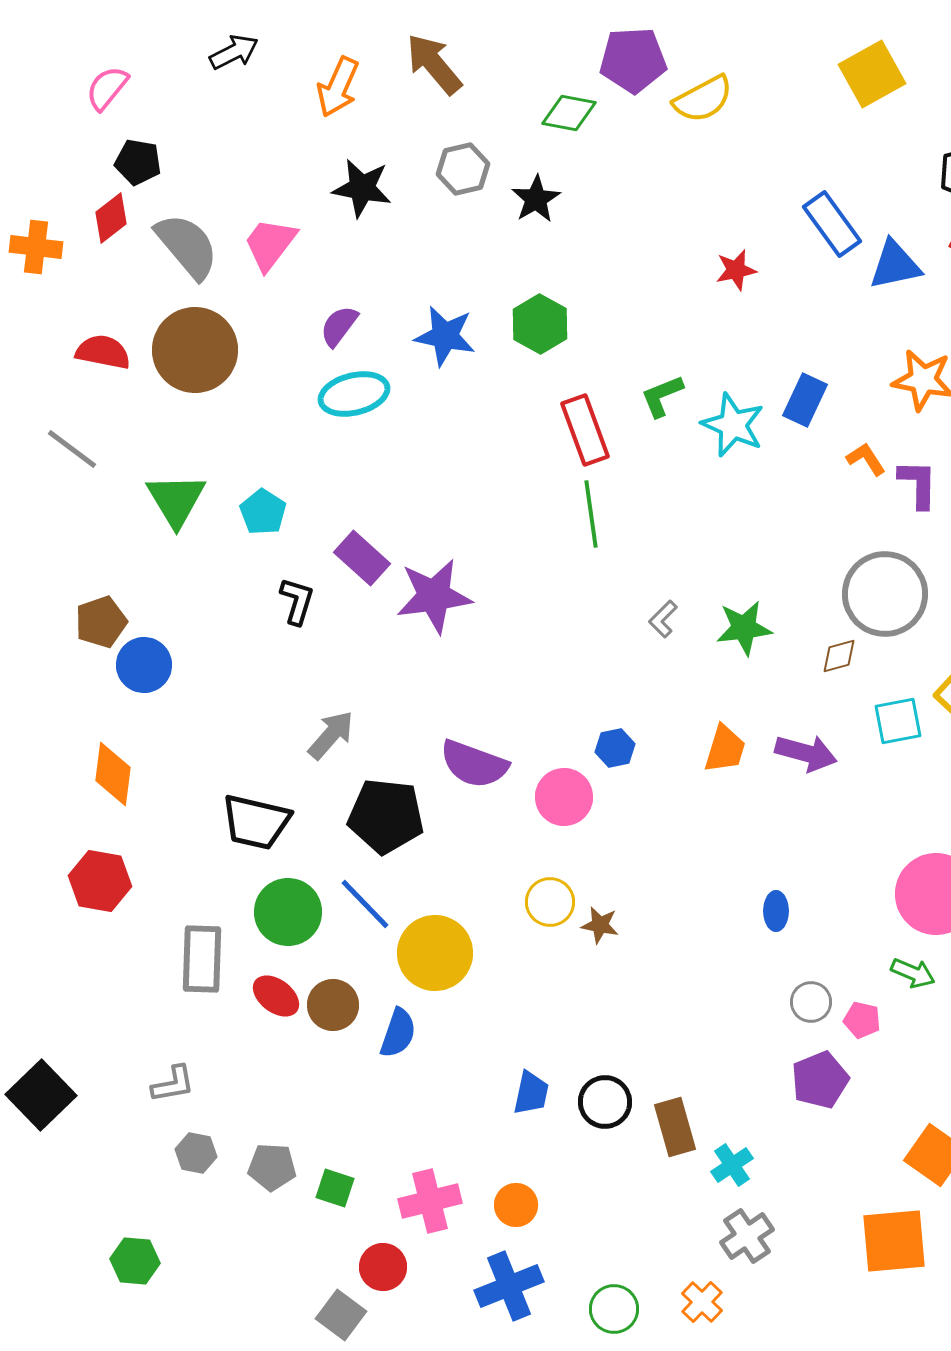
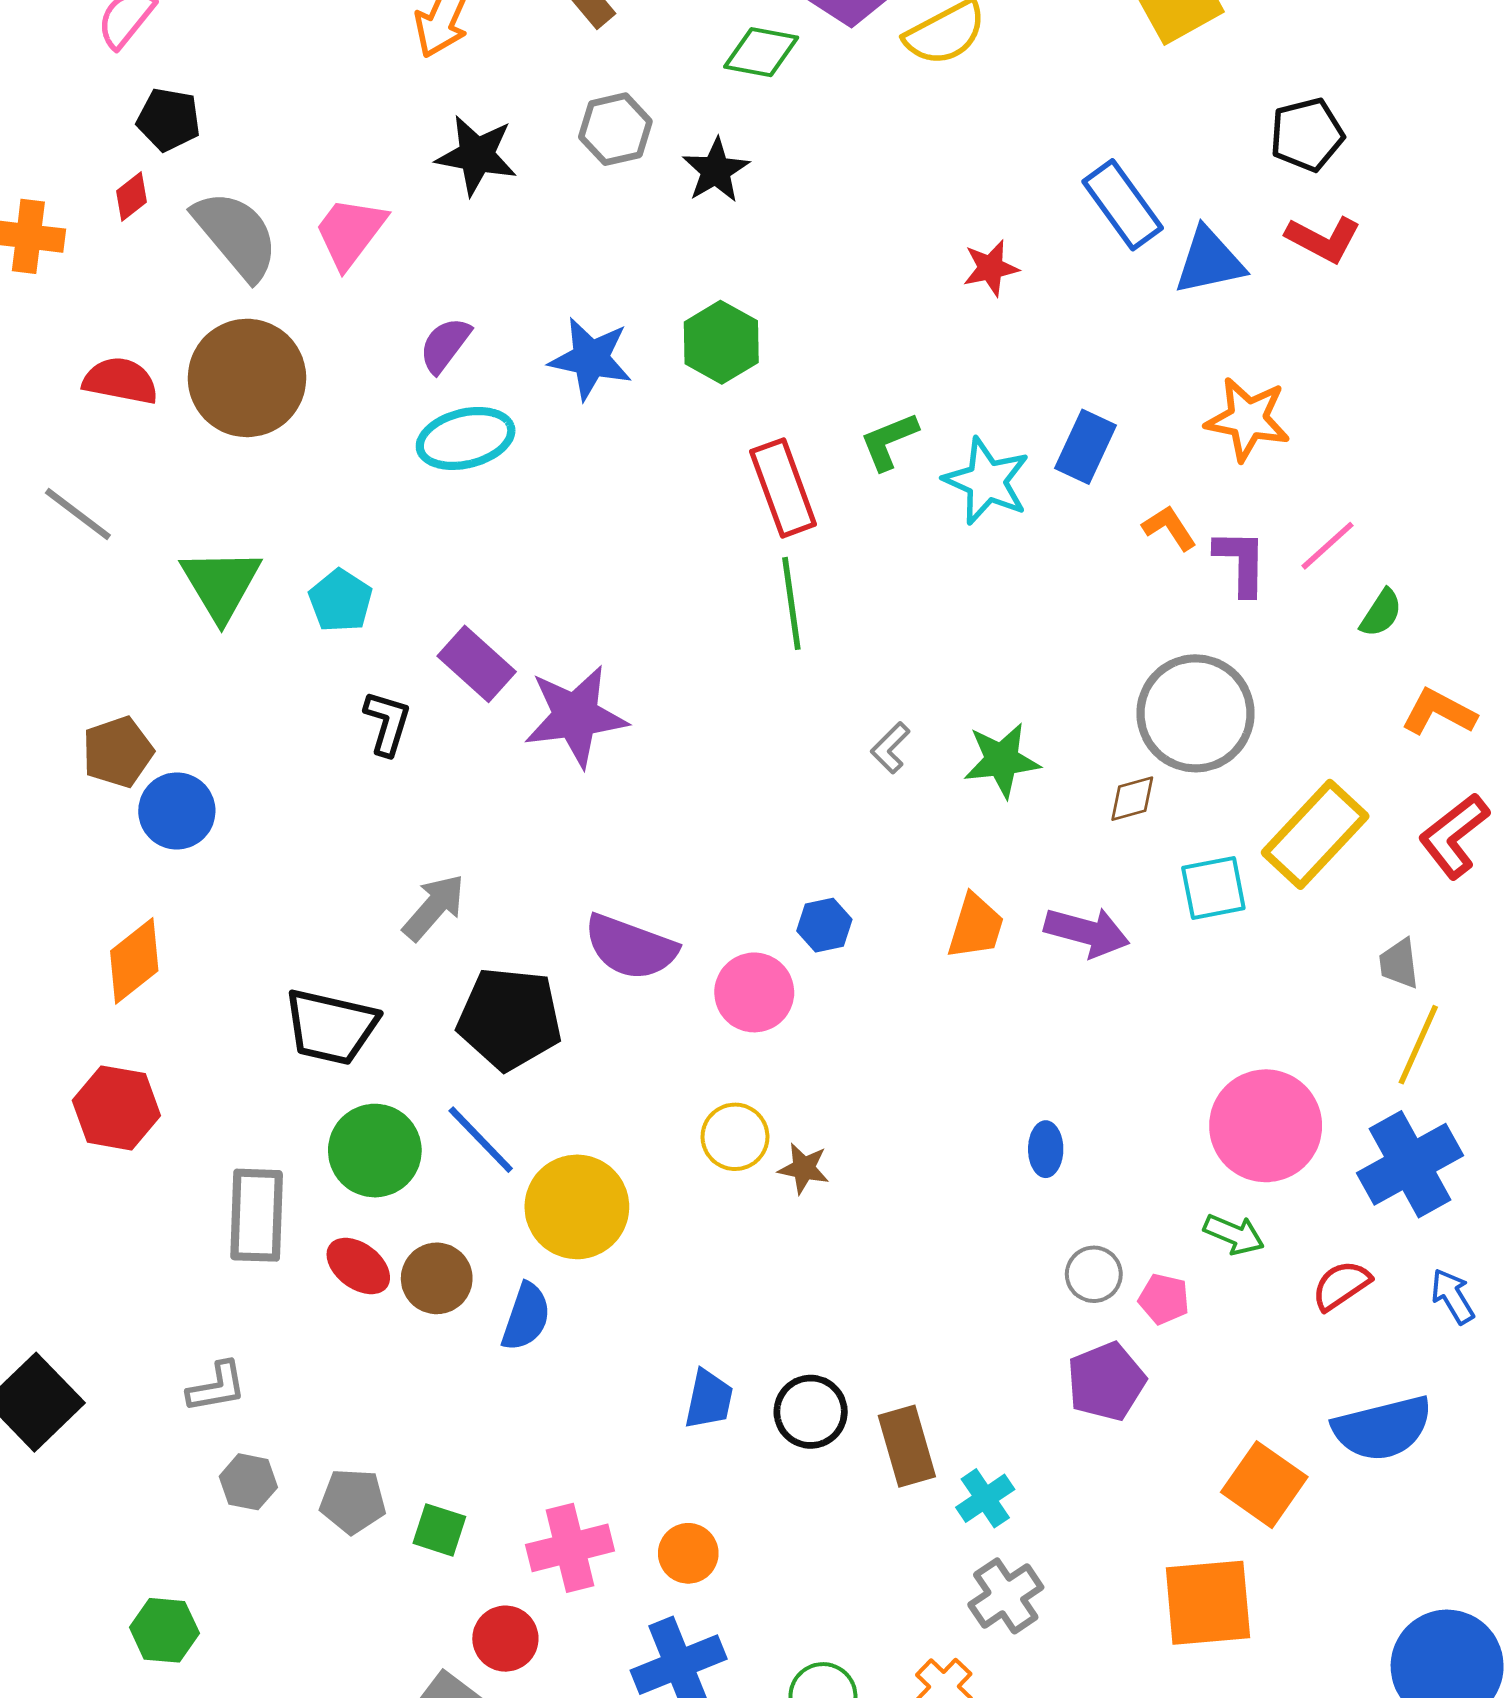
red diamond: (111, 218) -> (131, 196), size x0.7
orange diamond: (113, 774) -> (134, 961), turned 44

